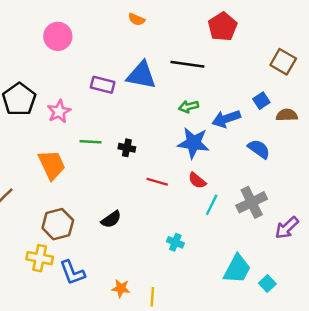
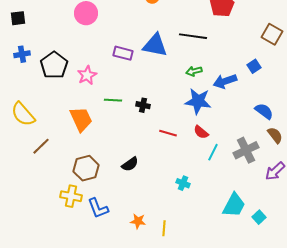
brown semicircle: (287, 115) -> (275, 135), moved, turned 54
blue semicircle: (259, 149) -> (264, 111), moved

